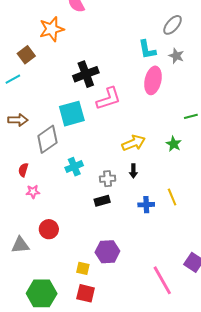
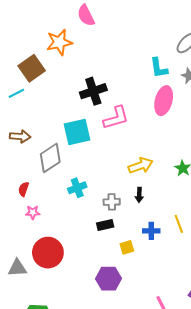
brown square: (26, 55) -> (32, 68), size x1.4
red circle: (49, 229) -> (48, 253), size x1.5
yellow square: (83, 268) -> (127, 247), moved, turned -32

